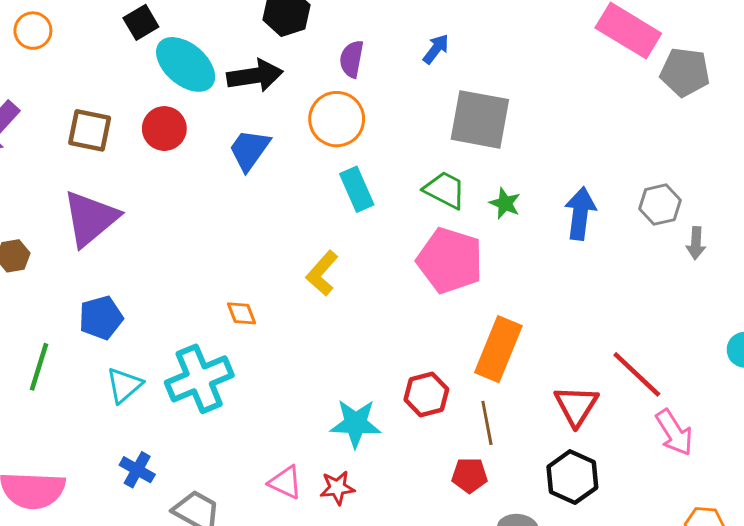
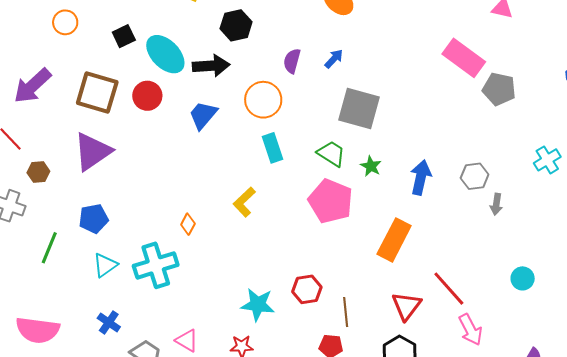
black square: (141, 22) -> (124, 36), moved
purple semicircle: (352, 59) -> (292, 61), moved
brown square: (90, 130) -> (97, 93), size x1.4
orange diamond: (241, 313) -> (188, 224), turned 45
orange rectangle: (498, 349) -> (394, 240), moved
pink triangle: (285, 482) -> (187, 340), moved

